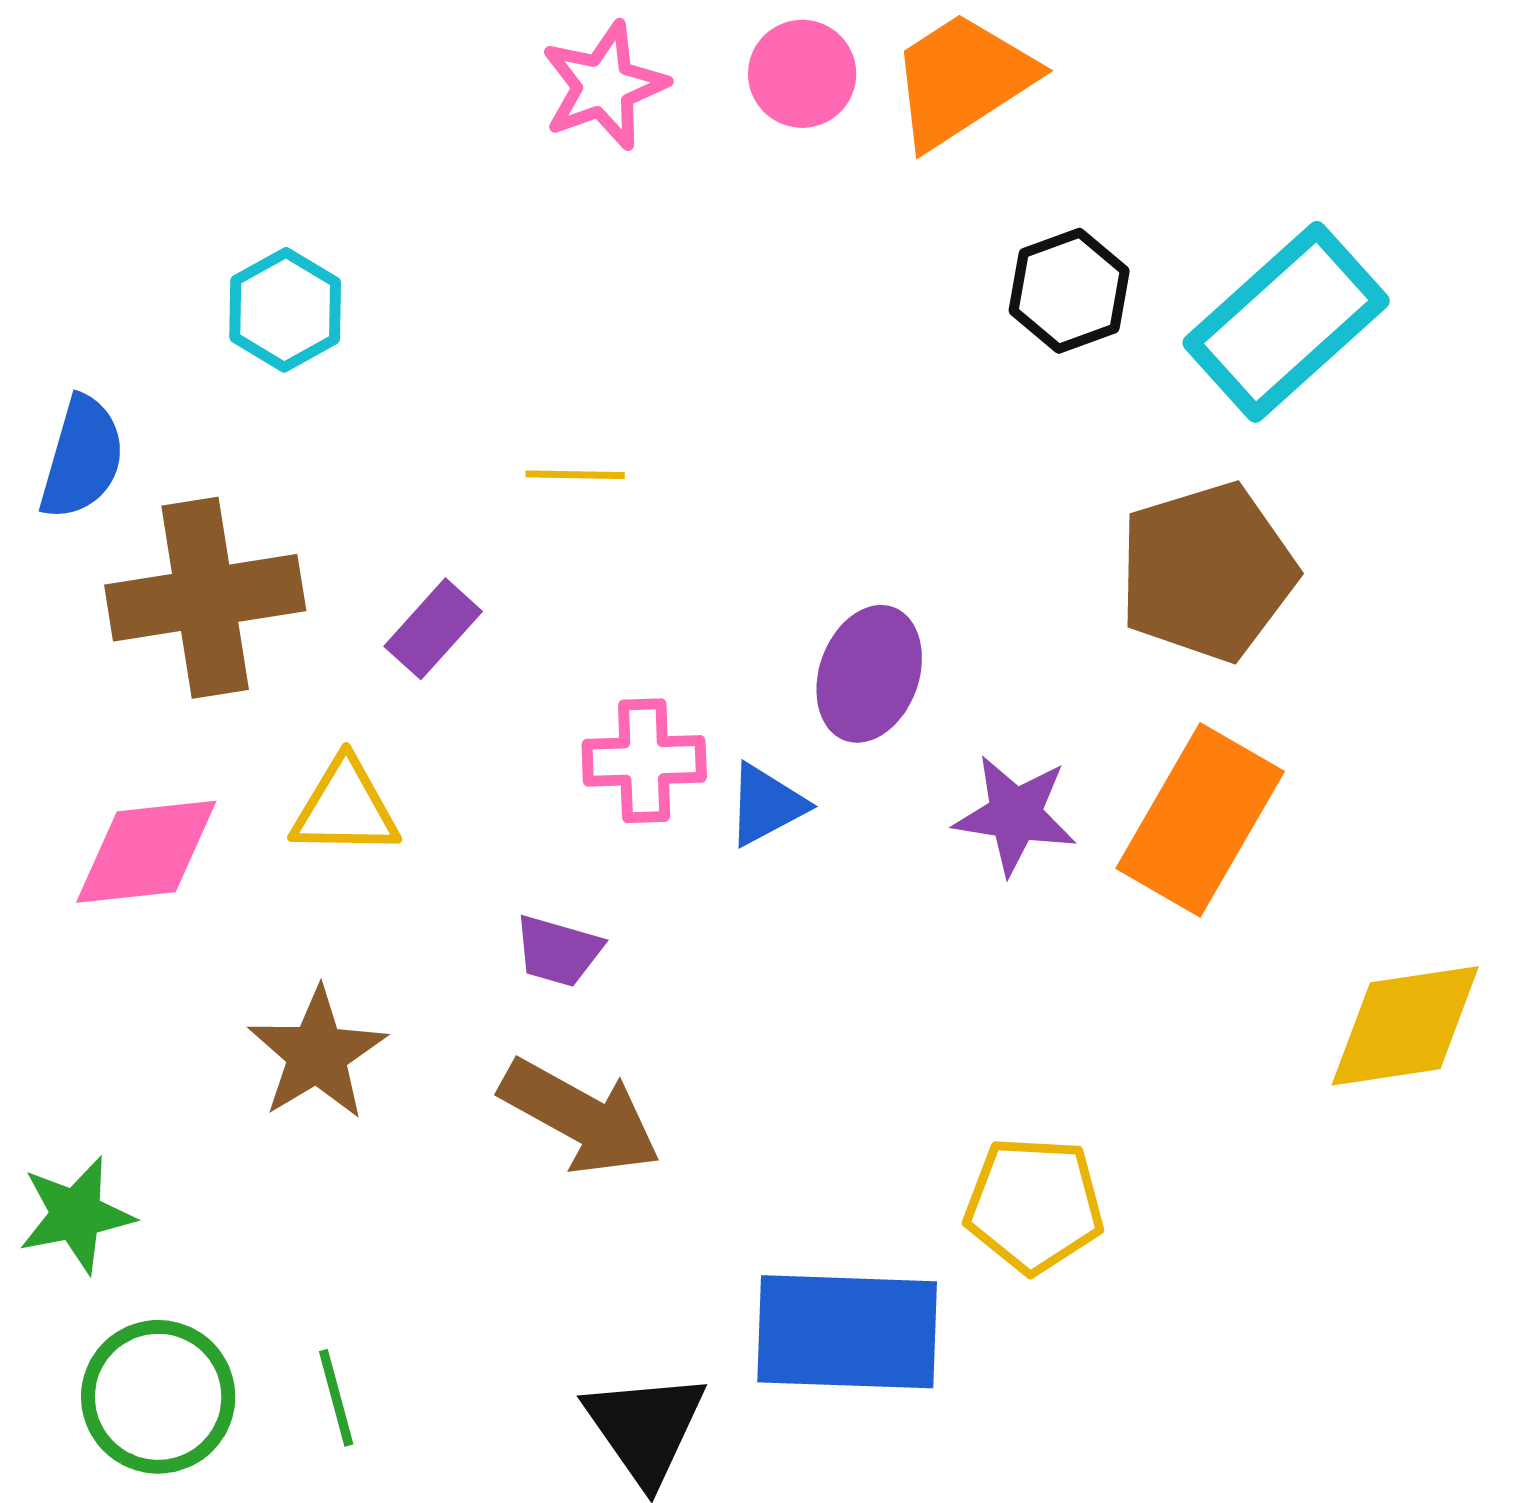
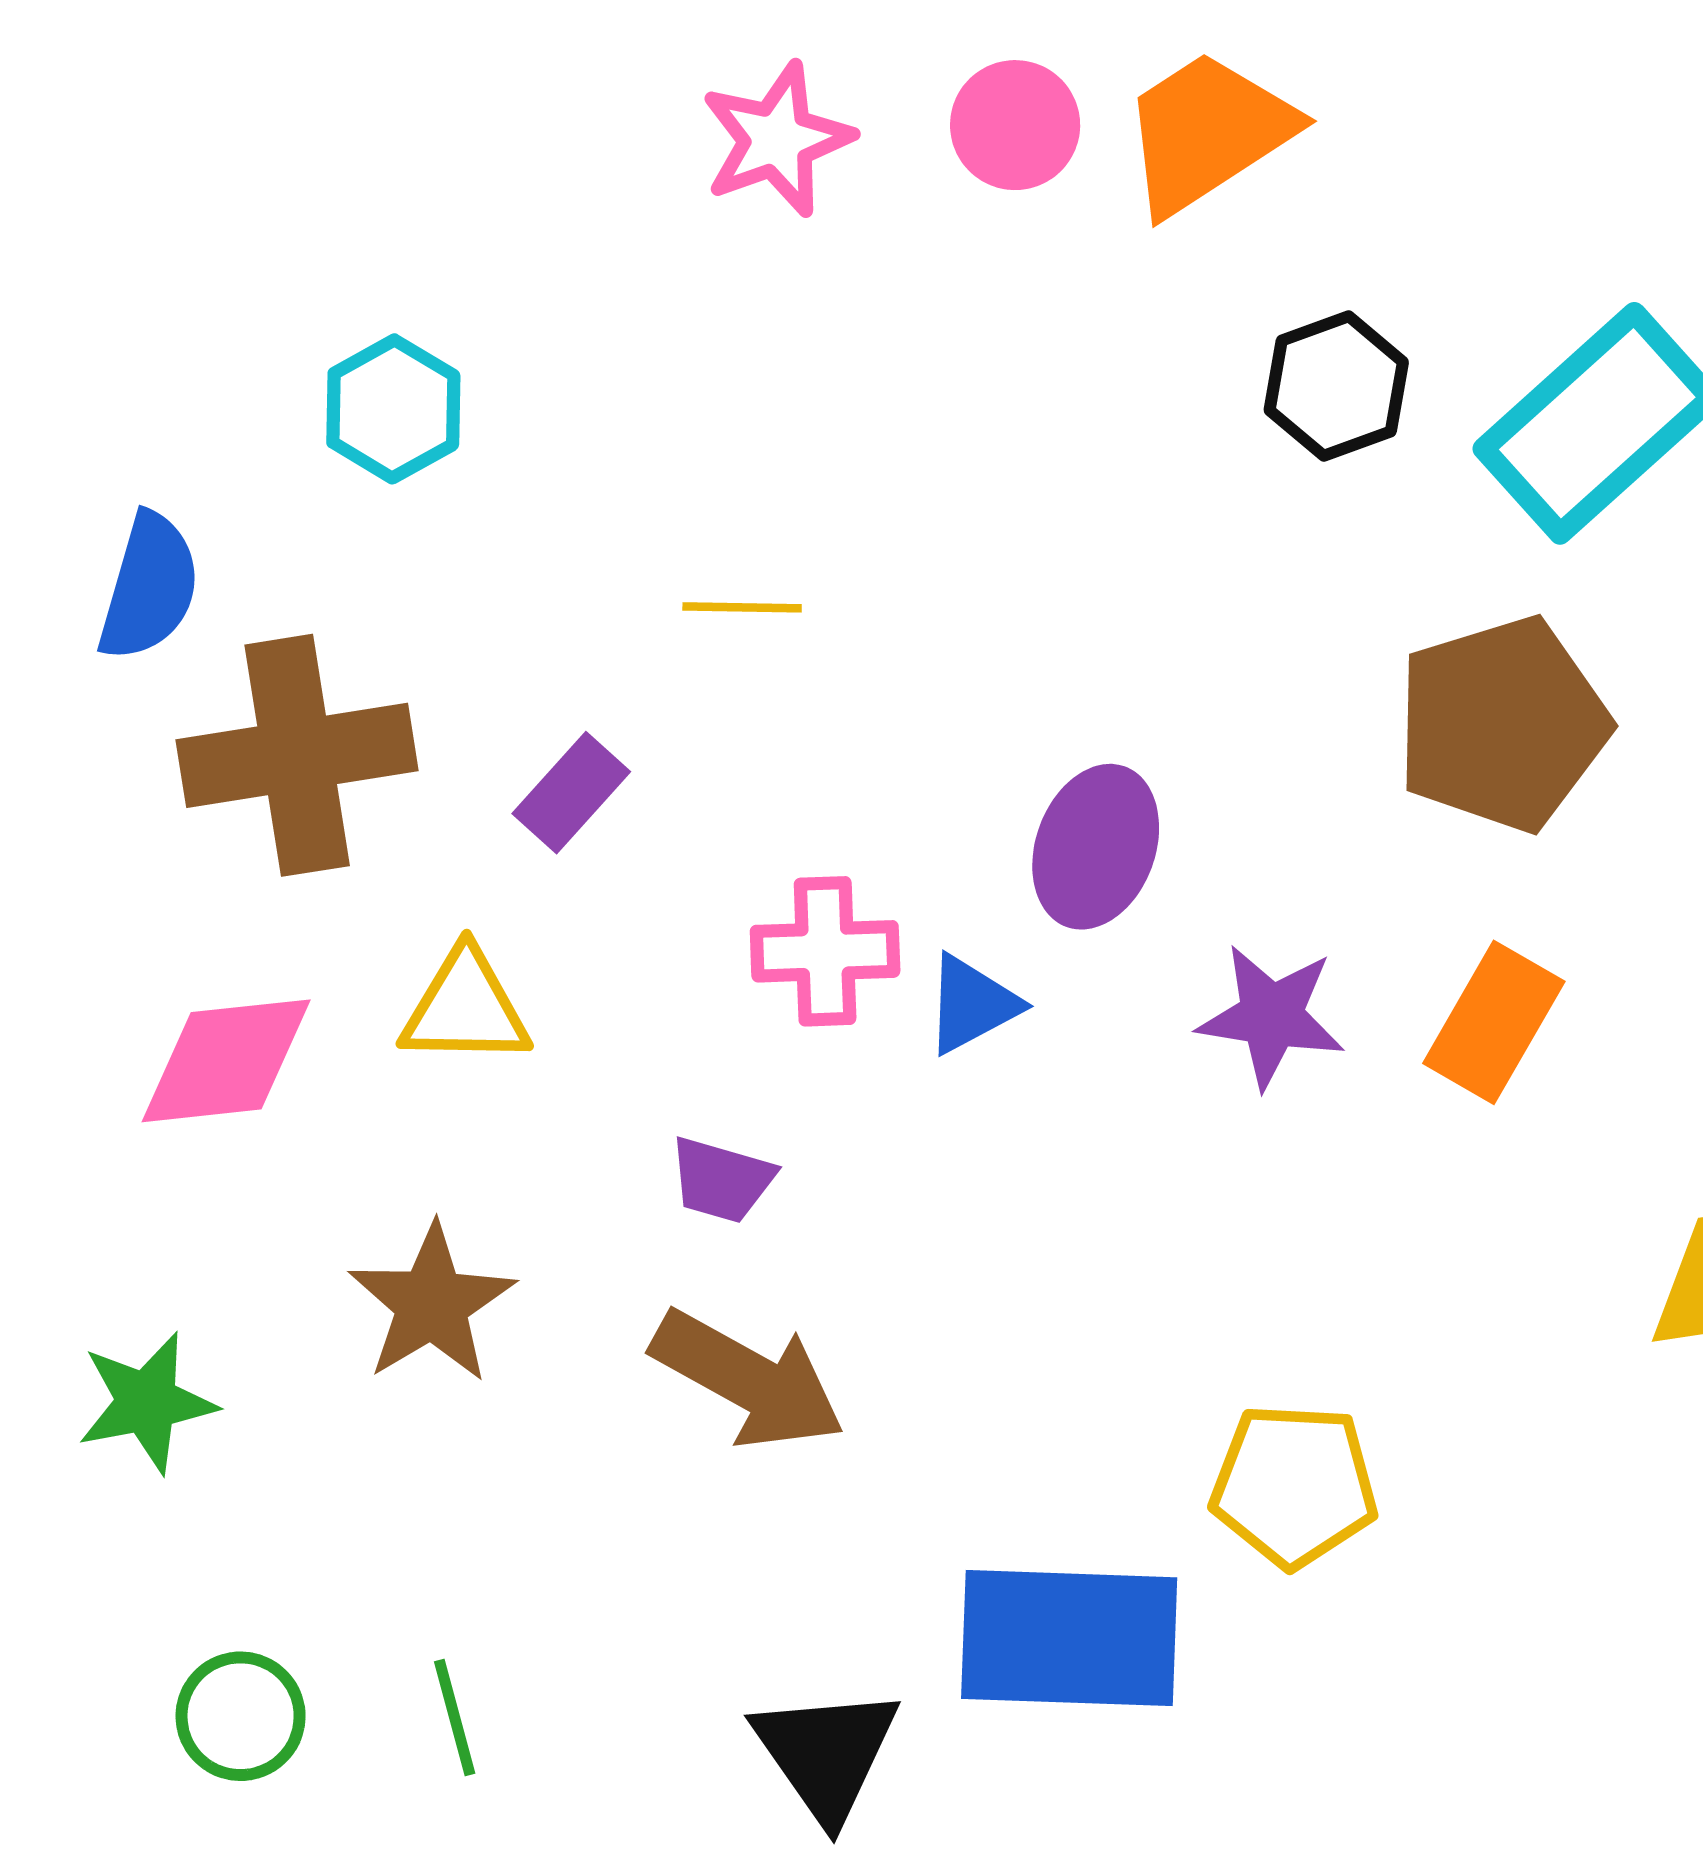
orange rectangle: (1200, 820) -> (1494, 1022), size x0.7
green star: (76, 1215) -> (147, 1402), moved
green circle: (158, 1397) -> (241, 1716), size x0.7

